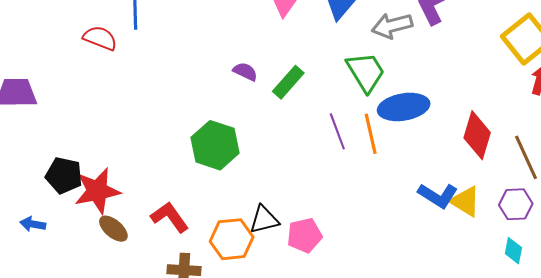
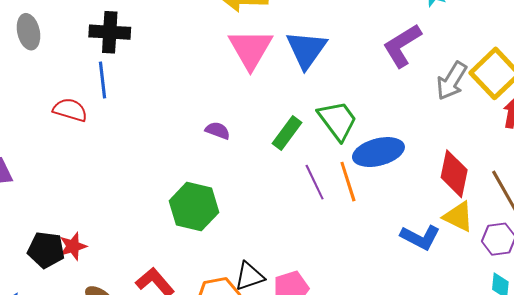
gray arrow: (392, 26) -> (452, 81), moved, turned -39
green rectangle: (288, 82) -> (287, 133), moved
red star: (97, 191) -> (73, 246), moved, size x0.6
yellow triangle: (465, 201) -> (458, 217), moved

